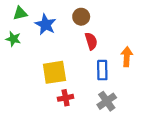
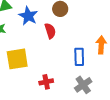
red semicircle: (91, 41) -> (50, 31), moved
yellow square: (54, 72) -> (17, 59), moved

